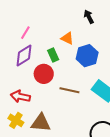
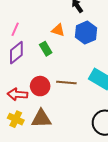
blue hexagon: (87, 56) -> (86, 33), moved
red circle: (44, 74) -> (40, 86), moved

